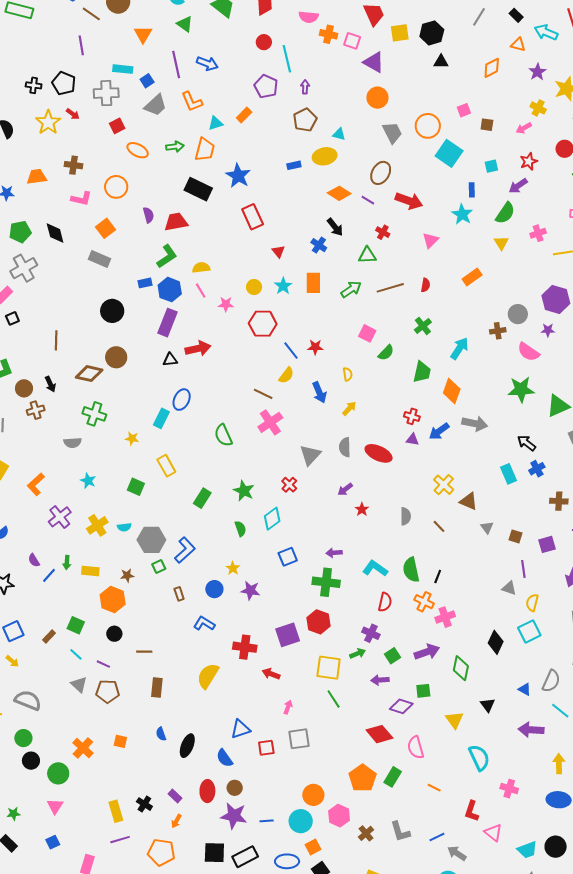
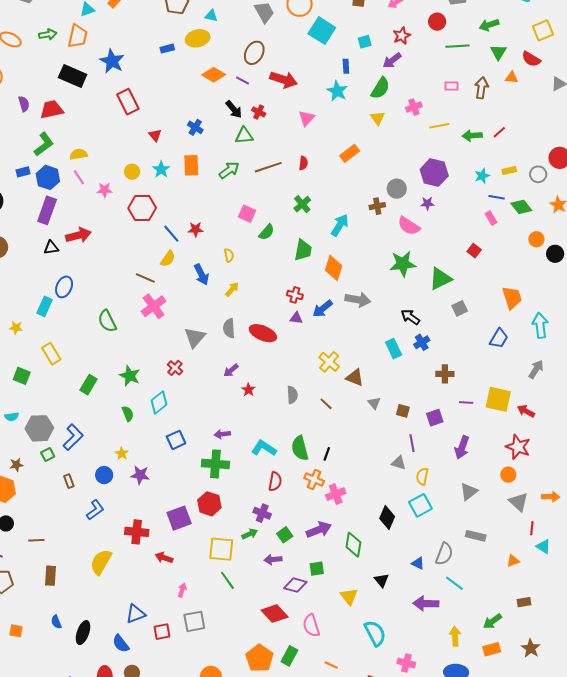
black arrow: (335, 227) -> (234, 109), moved
blue L-shape: (204, 623) -> (95, 510), turned 115

